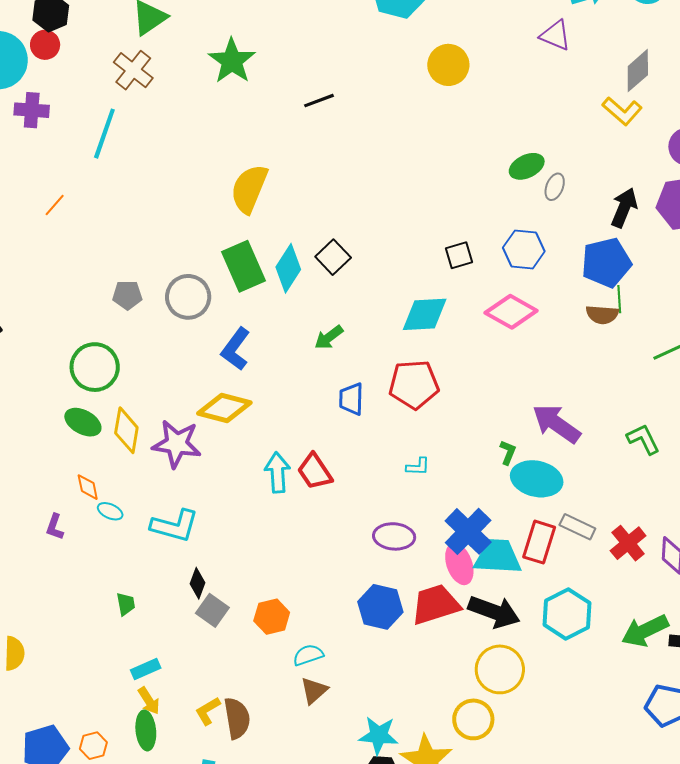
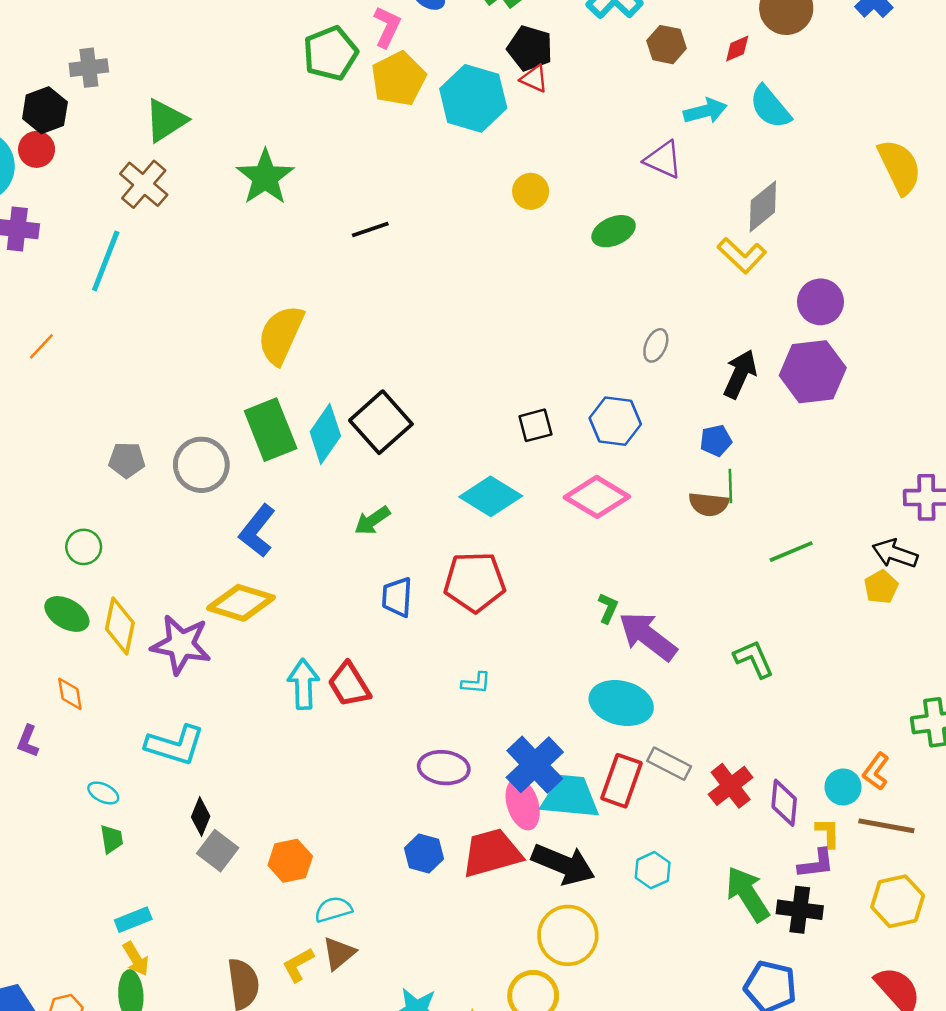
yellow circle: (448, 65) -> (531, 191), size x0.7
green ellipse: (527, 166) -> (614, 231), moved
black square: (333, 257) -> (381, 422), size x1.4
blue pentagon: (606, 263) -> (716, 441), size x0.5
cyan diamond: (425, 314) -> (491, 496), turned 33
green circle: (95, 367) -> (84, 547), size x0.6
green L-shape: (508, 452) -> (608, 608), moved
cyan ellipse: (110, 511) -> (103, 793), moved
blue hexagon: (380, 607) -> (424, 853), size x0.7
cyan hexagon: (567, 614) -> (653, 870), size x0.6
green arrow: (645, 631) -> (748, 894), turned 81
yellow L-shape: (208, 711) -> (298, 965), moved

